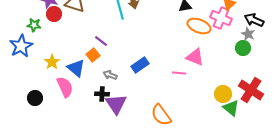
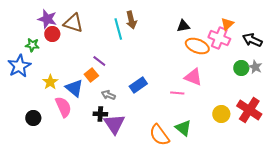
gray star: (248, 34) -> (255, 67), moved
green triangle: (231, 108) -> (183, 128), moved

